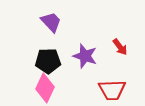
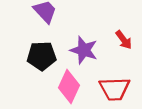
pink diamond: (45, 88) -> (69, 87), moved

